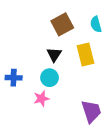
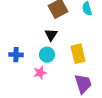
yellow rectangle: (85, 54) -> (78, 54), moved

